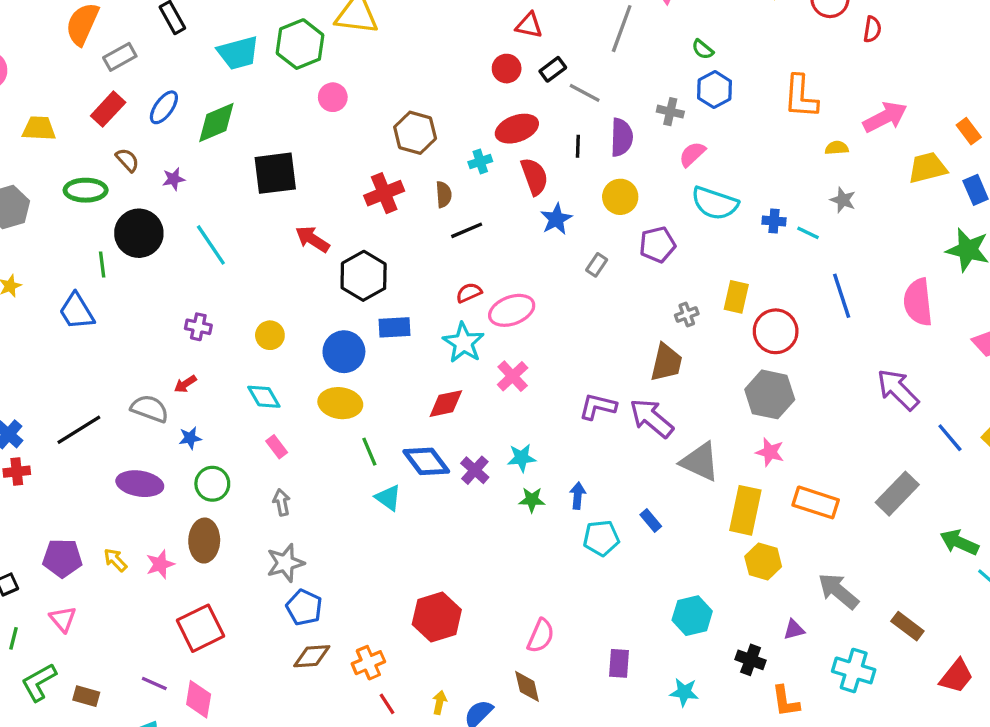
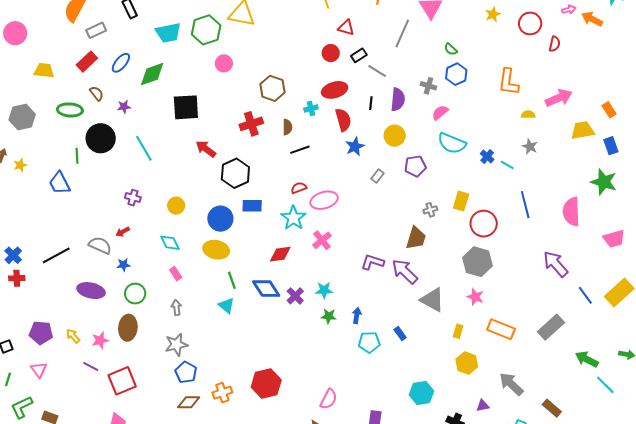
blue cross: (774, 221) -> (487, 156), turned 32
cyan triangle: (388, 498) -> (226, 305), moved
yellow rectangle: (745, 510) -> (458, 331), size x0.5
orange cross: (368, 663) -> (222, 393), moved
purple line: (154, 683) -> (91, 367), moved

